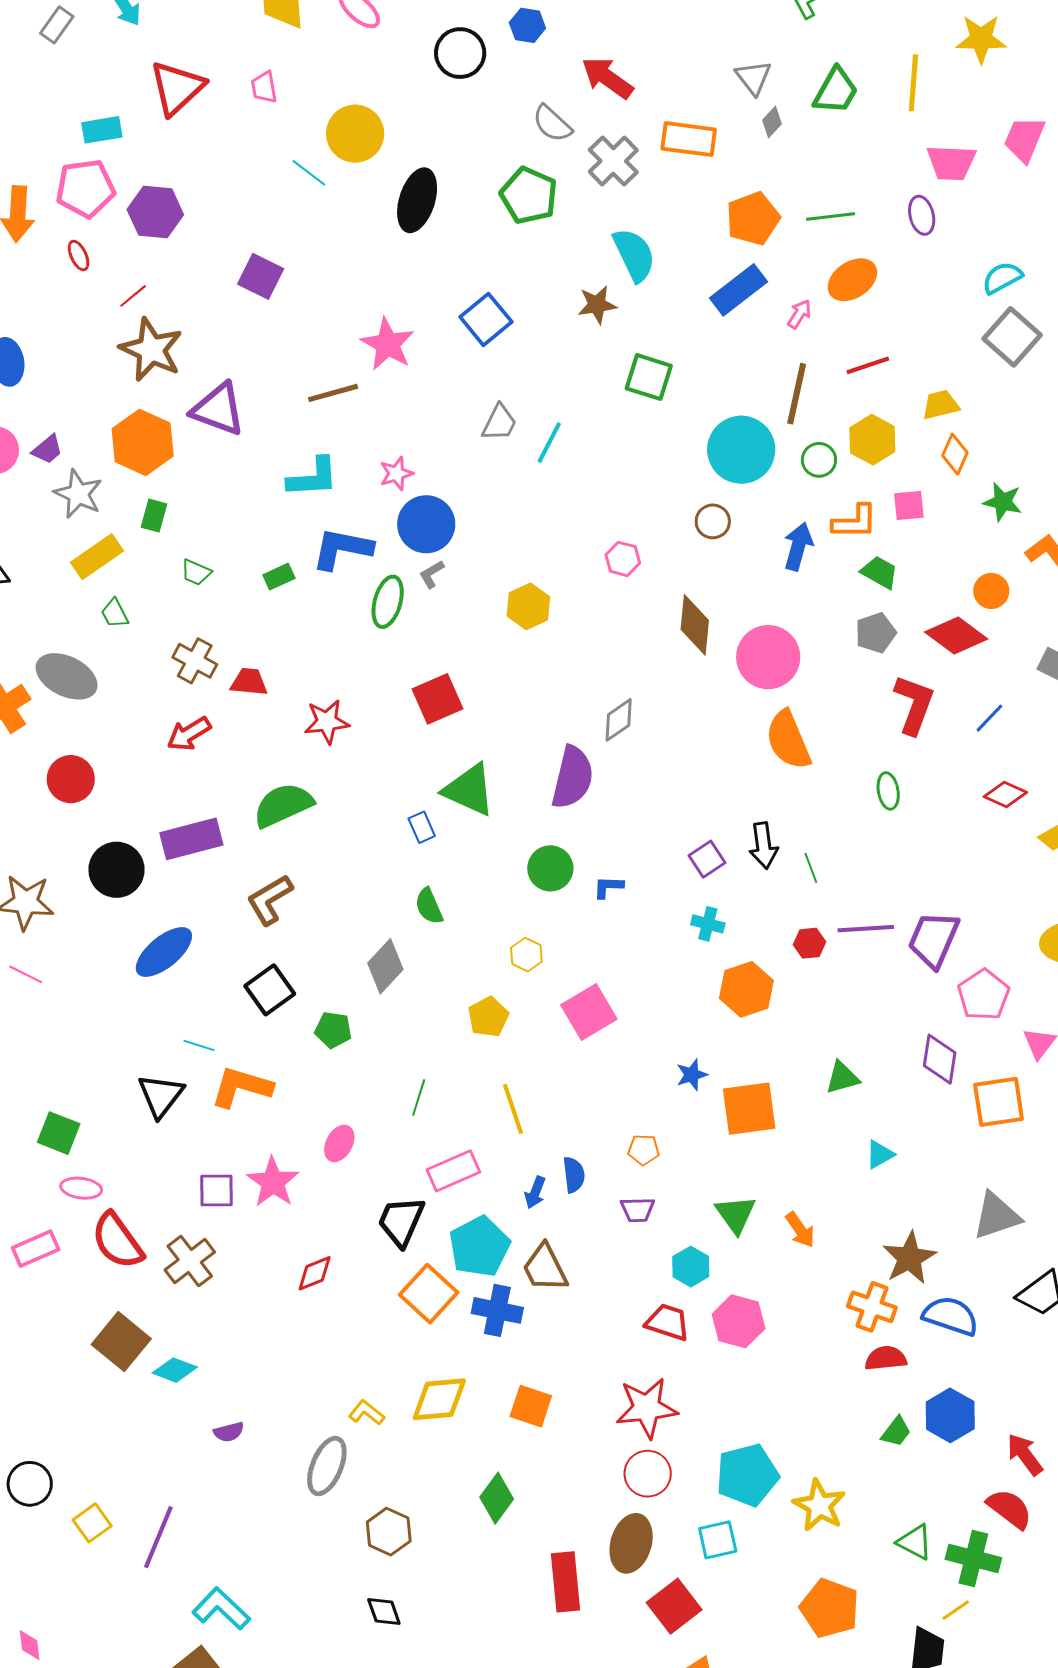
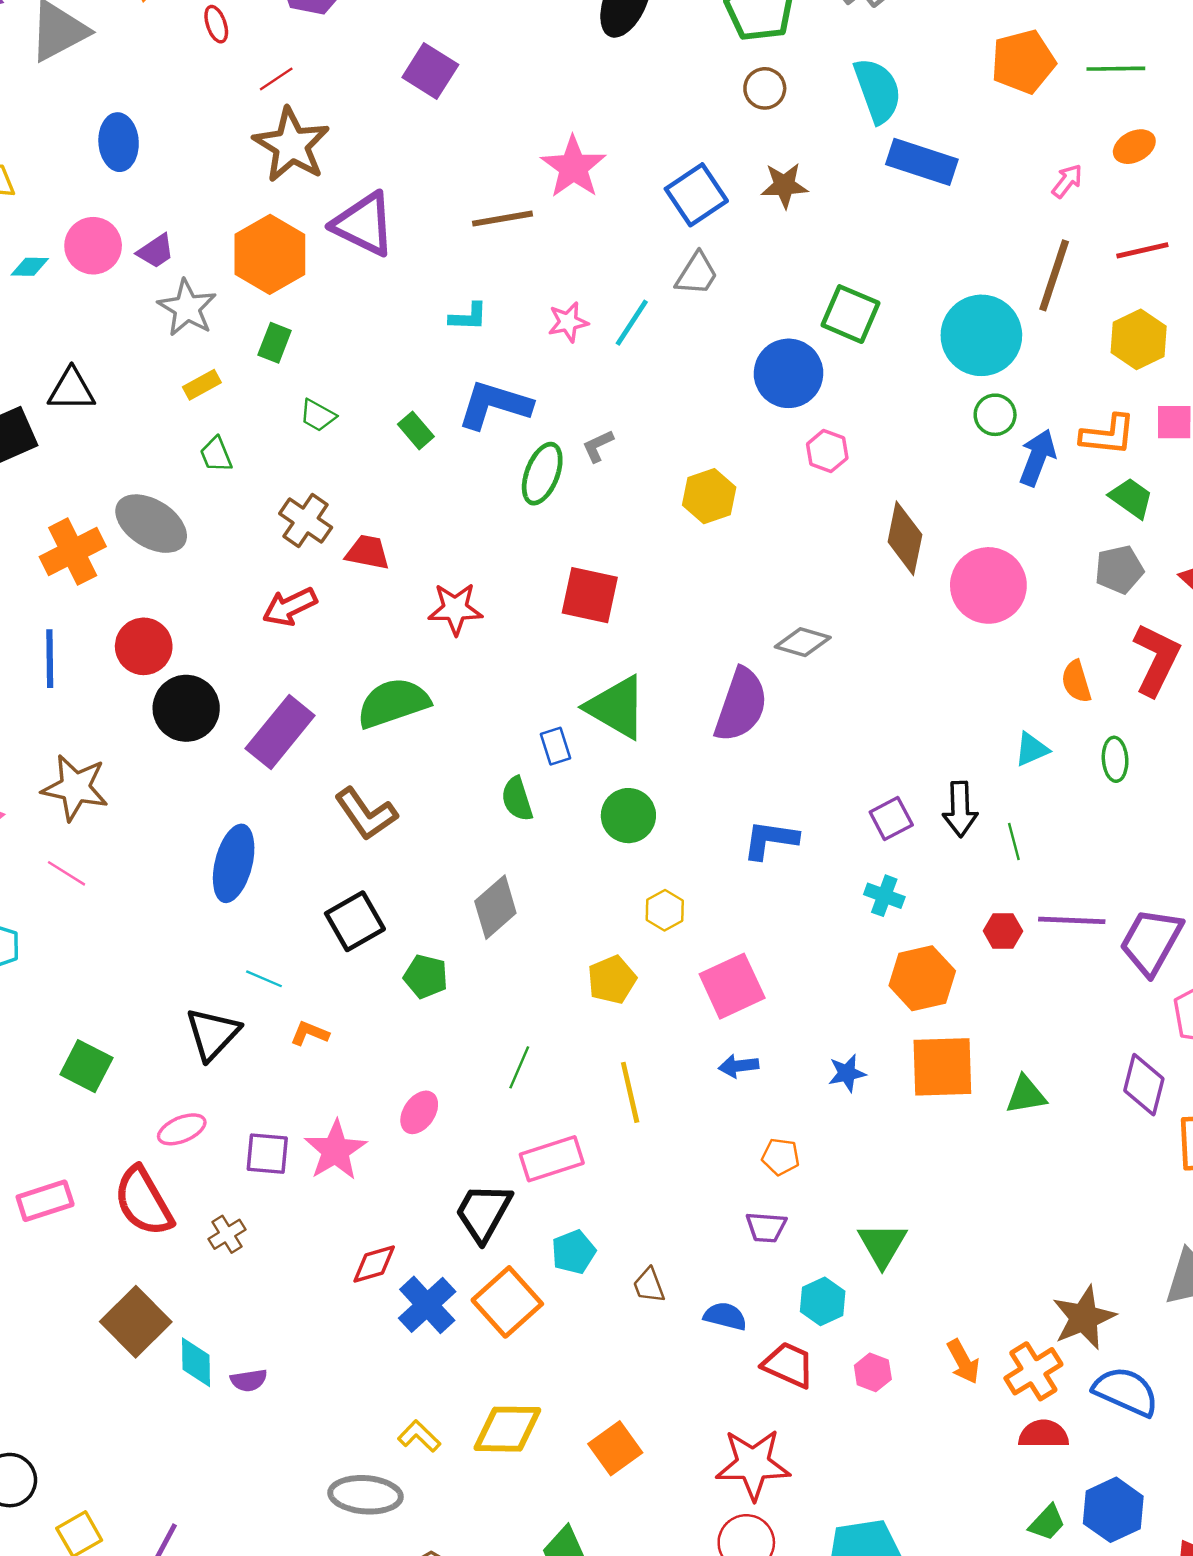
orange ellipse: (852, 280) -> (1134, 147), size x0.7
blue rectangle: (739, 290) -> (922, 162), moved, turned 50
brown star: (597, 305) -> (784, 185), moved
blue square: (486, 319) -> (696, 195), moved
green square: (649, 377) -> (850, 314), moved
cyan line: (549, 443) -> (632, 323), moved
green circle: (819, 460) -> (995, 415), moved
cyan L-shape: (313, 478) -> (468, 317), size x0.6
brown circle: (713, 521) -> (765, 88), moved
blue circle: (426, 524) -> (788, 373), moved
yellow rectangle: (97, 557) -> (202, 385), size x0.6
green rectangle: (279, 577) -> (416, 430), turned 68
red square: (437, 699) -> (590, 595), turned 30
gray diamond: (619, 720) -> (803, 642), turned 45
orange semicircle: (788, 740) -> (1076, 682), moved, size x0.6
purple rectangle: (191, 839) -> (280, 732), turned -42
green circle: (550, 868) -> (628, 816), moved
black circle: (117, 870) -> (186, 708), moved
blue L-shape: (608, 887) -> (770, 840), size x1.5
brown L-shape: (270, 900) -> (366, 814), turned -100
green semicircle: (429, 906) -> (517, 799), moved
blue ellipse: (164, 952) -> (234, 863), turned -42
orange L-shape: (241, 1087) -> (310, 1033), size x0.5
orange square: (749, 1109) -> (942, 1067), moved
cyan triangle: (880, 1154) -> (1032, 749), moved
blue semicircle: (574, 1175) -> (725, 1316), moved, turned -75
pink ellipse: (81, 1188) -> (182, 1129), moved, turned -36
blue arrow: (535, 1192) -> (739, 1066), moved, turned 56
orange arrow: (800, 1230) -> (963, 1362), moved
cyan pentagon: (479, 1247) -> (574, 1252), size x0.6
brown cross: (190, 1261) -> (227, 1234), size x0.6
brown trapezoid: (545, 1268) -> (649, 1285), size x0.6
orange cross: (872, 1307) -> (1033, 1371), turned 33
blue cross: (497, 1310) -> (427, 1305), moved, turned 30
pink hexagon: (739, 1321) -> (873, 1372), size x0.6
cyan diamond: (175, 1370) -> (196, 1362), turned 63
orange square: (531, 1406) -> (615, 1448), turned 30
purple semicircle: (229, 1432) -> (249, 1380), moved
gray ellipse: (327, 1466) -> (365, 1495), turned 66

